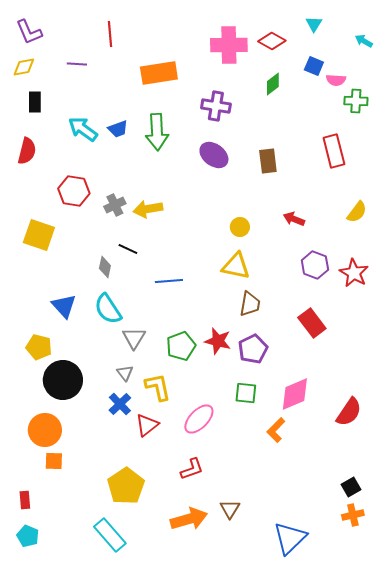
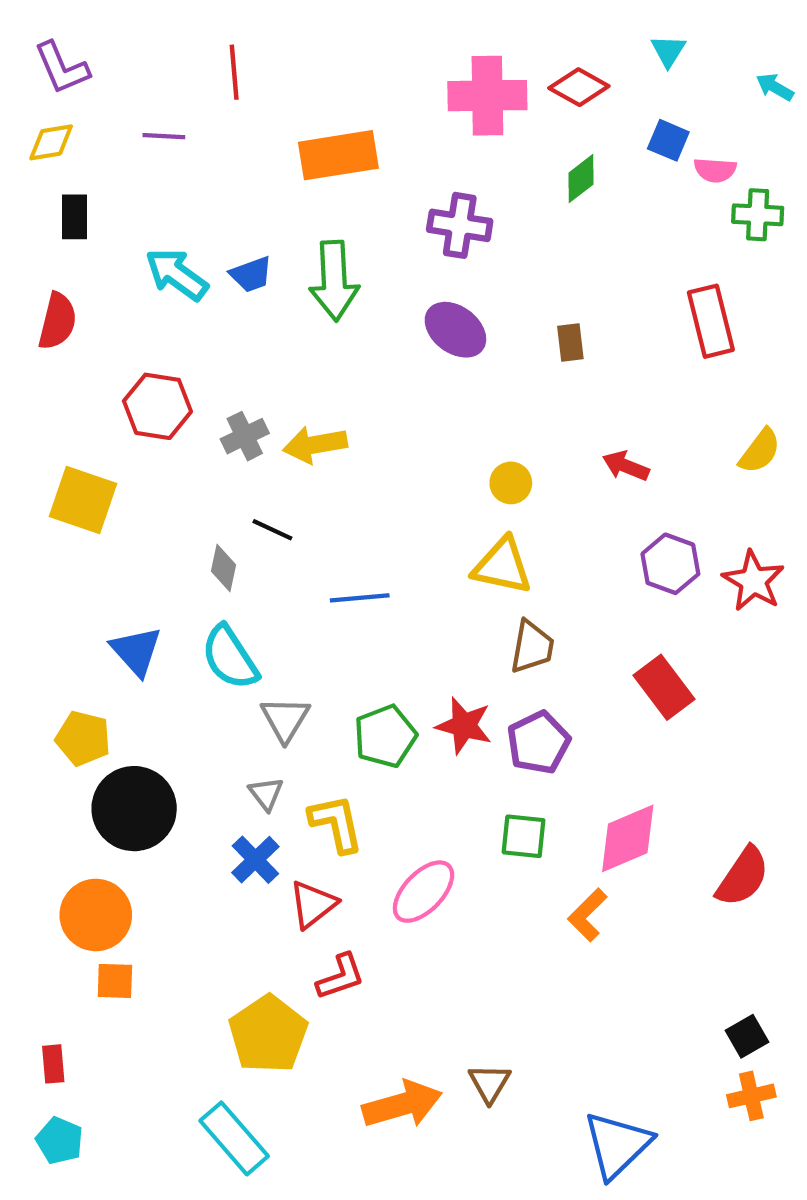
brown rectangle: (268, 161) -> (570, 342), size x0.7
red L-shape: (192, 469) -> (341, 977), moved

